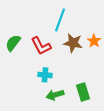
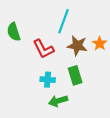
green semicircle: (13, 43) -> (14, 32), moved, turned -54
green rectangle: (83, 92) -> (75, 75), moved

